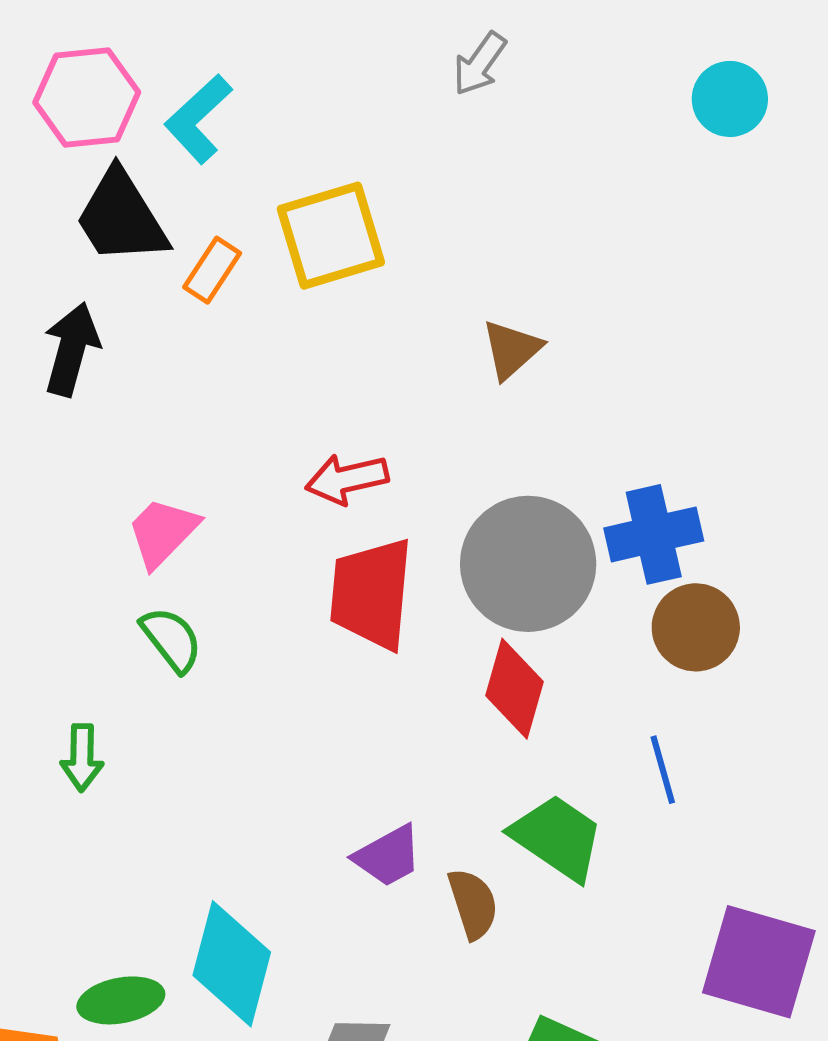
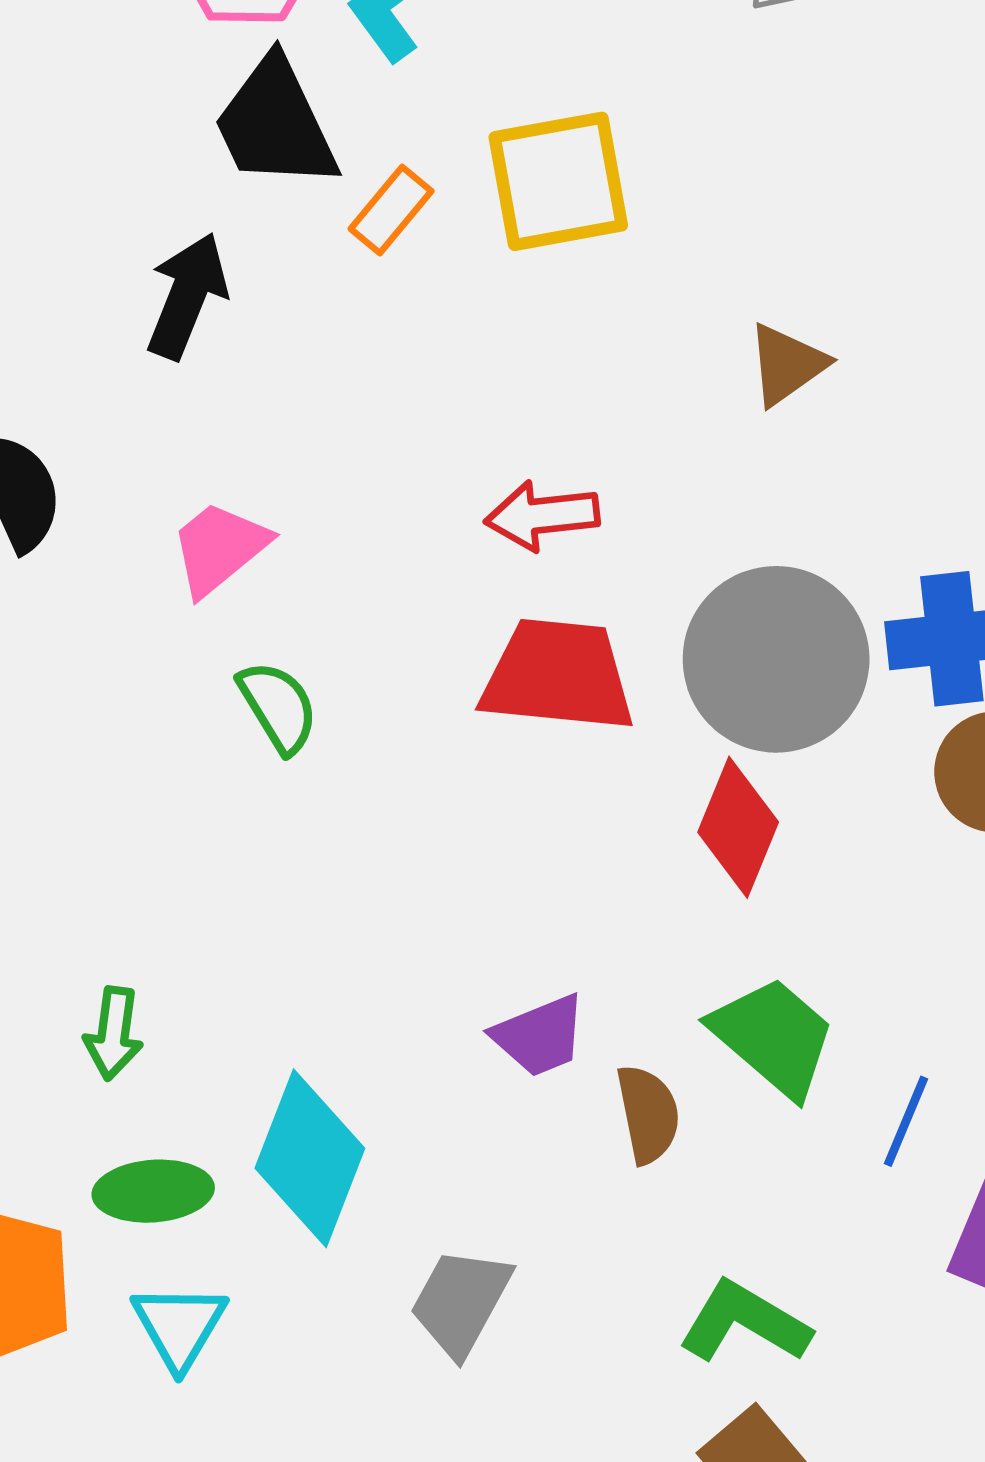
pink trapezoid: (163, 532) -> (219, 548), moved
red trapezoid: (371, 594) -> (558, 675), turned 84
green arrow: (82, 758) -> (114, 1033), moved
blue line: (663, 770) -> (906, 1121), moved, turned 32

